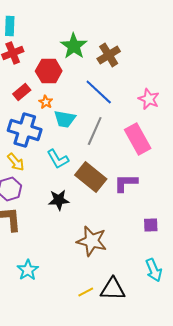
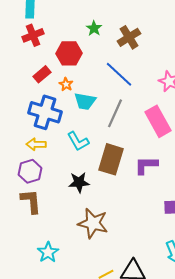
green star: (74, 46) -> (94, 28), size x0.6
yellow arrow: (16, 162) -> (36, 144), turned 132
brown rectangle: (91, 177) -> (111, 159), turned 68
brown star: (92, 241) -> (93, 223), moved

